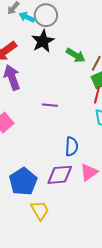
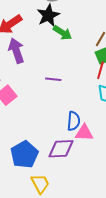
green arrow: (76, 55) -> (62, 33), moved
pink triangle: (89, 172) -> (84, 133), moved, turned 36

